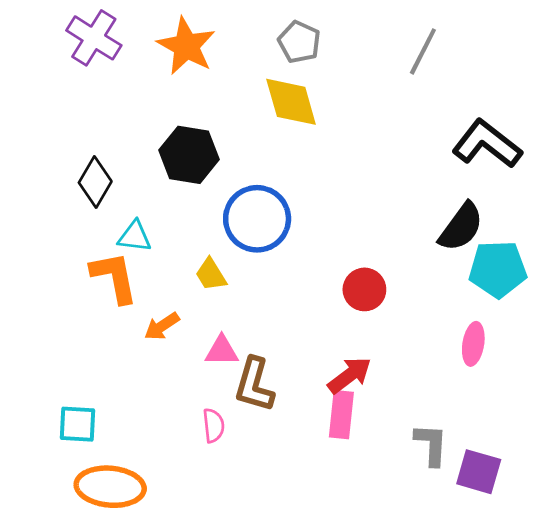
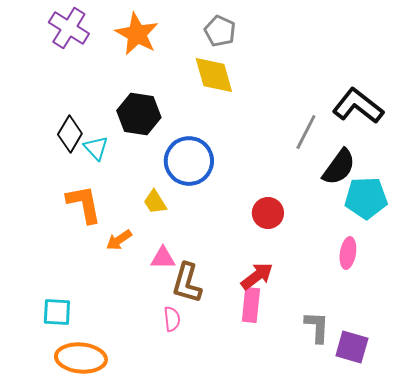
gray line: (423, 51) -> (306, 132), moved
cyan triangle: (135, 236) -> (96, 148), moved, turned 40
pink semicircle: (214, 425) -> (172, 319), moved

